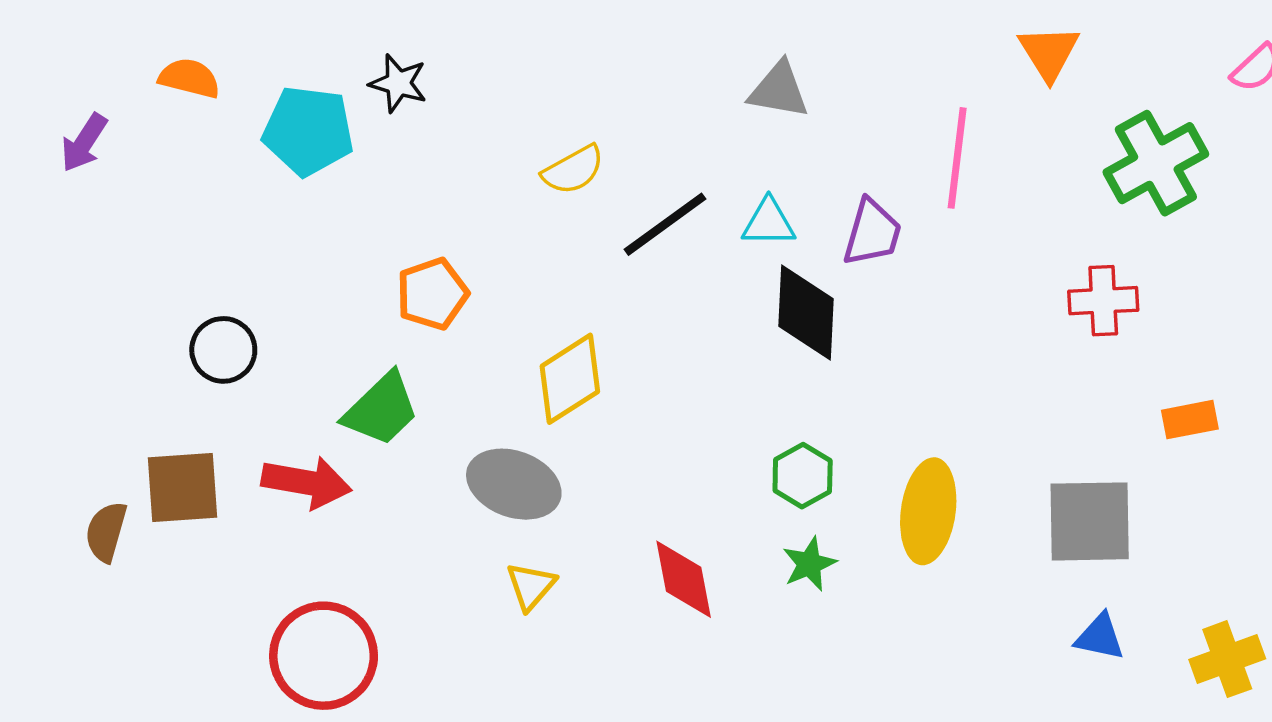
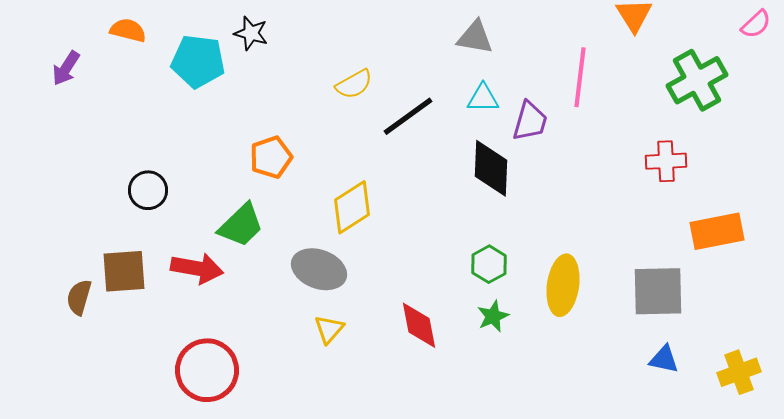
cyan triangle: (769, 223) -> (483, 98), moved
orange rectangle: (1190, 420) -> (717, 231), size x1.6

